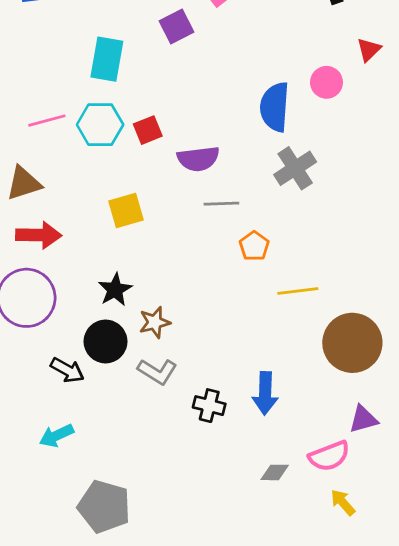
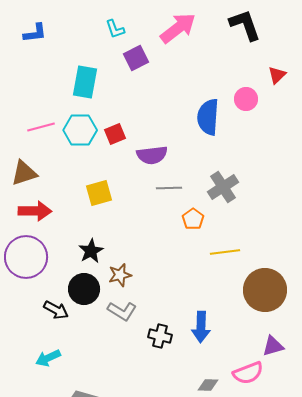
gray cross: (295, 168) -> (223, 187), moved

